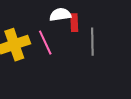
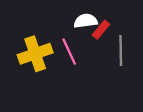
red rectangle: (74, 23) -> (101, 30), turned 42

